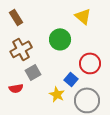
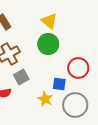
yellow triangle: (83, 16) -> (49, 21), moved
blue square: (71, 79) -> (59, 84), turned -32

